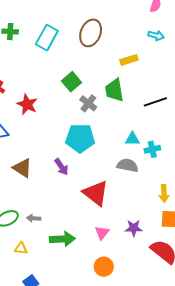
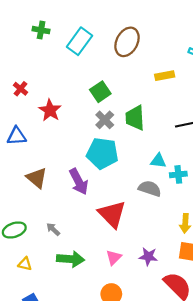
green trapezoid: (114, 90) -> (135, 118), moved
gray cross: (88, 103) -> (105, 120), moved
purple arrow: (61, 167) -> (79, 182), size x1.4
gray arrow: (34, 218) -> (53, 229), moved, turned 32

